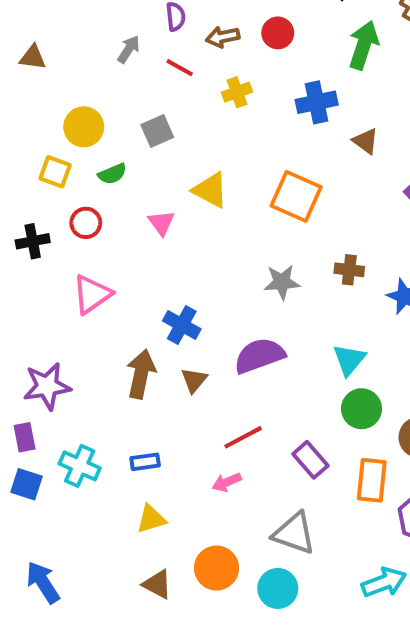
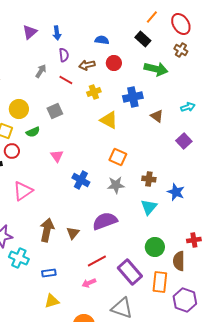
green arrow: (364, 45) -> (156, 69), turned 85
yellow triangle: (210, 190) -> (109, 120), moved
orange square: (296, 196) -> (118, 157), moved, size x0.7
red circle: (86, 223) -> (12, 151), moved
blue cross: (182, 325) -> (81, 180), moved
cyan triangle: (349, 360) -> (149, 207), moved
purple rectangle: (310, 460) -> (130, 272), size x1.4
cyan cross: (80, 466) -> (19, 258), moved

